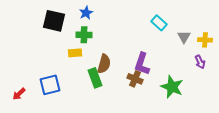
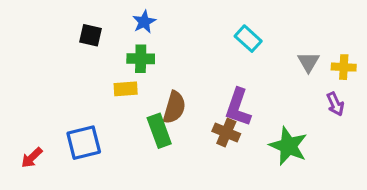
black square: (54, 21) -> (90, 35), size x0.6
cyan rectangle: (159, 23) -> (248, 39), moved

